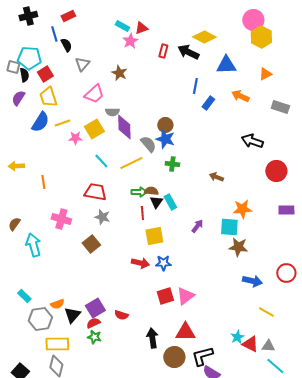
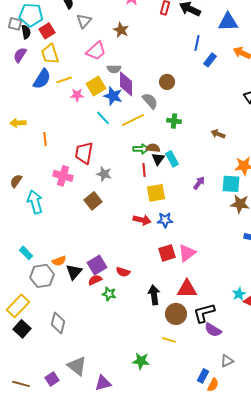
blue star: (165, 139) -> (113, 96), moved
red trapezoid: (95, 192) -> (84, 153), moved, turned -90
green star: (94, 337) -> (109, 294), moved
yellow rectangle: (57, 344) -> (18, 306), moved, turned -45

